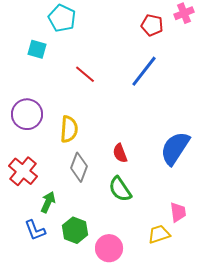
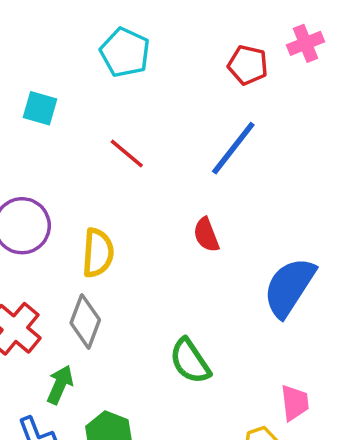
cyan pentagon: (62, 18) -> (125, 52), moved
red semicircle: (120, 153) -> (206, 235), moved
gray diamond: (79, 167) -> (85, 321), moved

